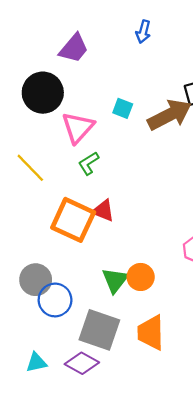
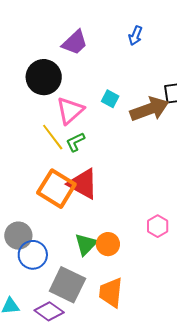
yellow line: (30, 168) -> (53, 137), moved
red triangle: (103, 211) -> (83, 184), size x1.6

